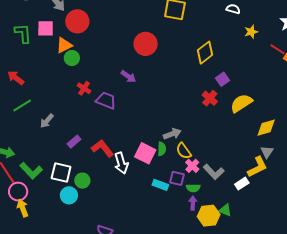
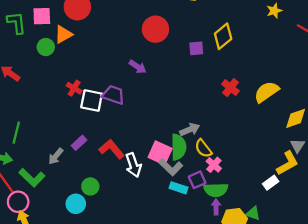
green circle: (72, 58) -> (46, 47), moved
purple square: (223, 79) -> (196, 48), moved, turned 32
red cross: (84, 88) -> (74, 88), moved
green line: (22, 106) -> (16, 133), moved, turned -42
gray arrow: (47, 121) -> (56, 156), moved
green semicircle: (162, 149) -> (179, 147), size x1.6
white square: (61, 172) -> (92, 100), moved
gray L-shape: (214, 172) -> (171, 167), moved
purple square: (177, 178) -> (197, 180), turned -35
green semicircle: (193, 188) -> (216, 190), size x1.5

